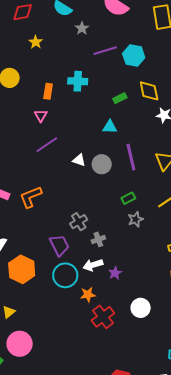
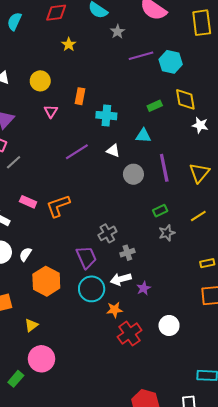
cyan cross: (78, 81) -> (106, 116), moved
pink triangle: (41, 116) -> (51, 111), moved
white triangle: (79, 160) -> (113, 151), moved

